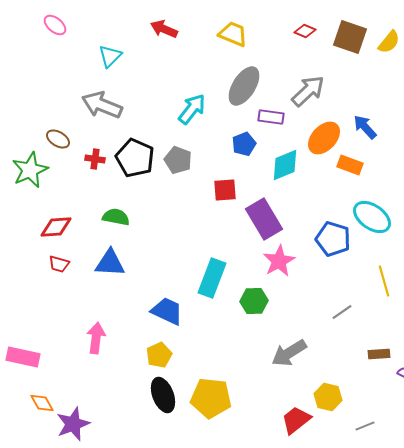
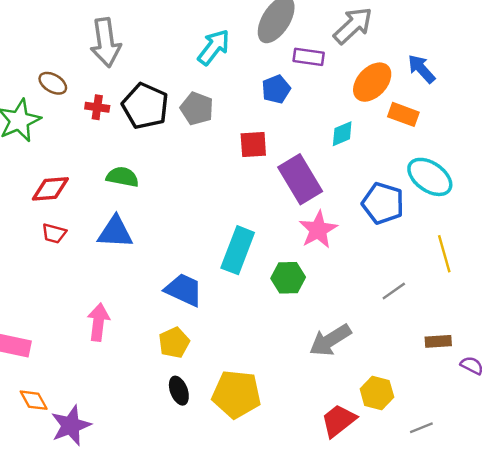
gray arrow: (102, 105) -> (106, 42), turned -120
cyan diamond: (285, 165) -> (342, 134), moved, size x0.7
black ellipse: (163, 395) -> (179, 391), size x0.7

